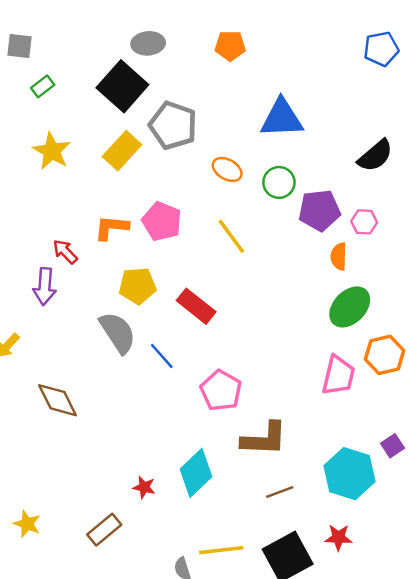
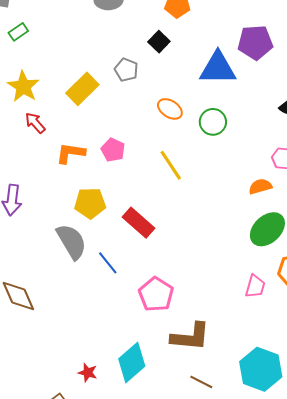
black square: (122, 86) -> (159, 42), moved, size x0.5
gray pentagon: (173, 125) -> (126, 70), size x0.6
purple pentagon: (319, 210) -> (255, 42), moved
pink pentagon: (162, 221) -> (113, 150), size x0.7
red arrow: (65, 252) -> (35, 123), moved
orange semicircle: (339, 256) -> (260, 186), turned 70
pink trapezoid: (338, 376) -> (255, 286), size x0.7
brown line: (280, 492) -> (201, 382), turned 45

